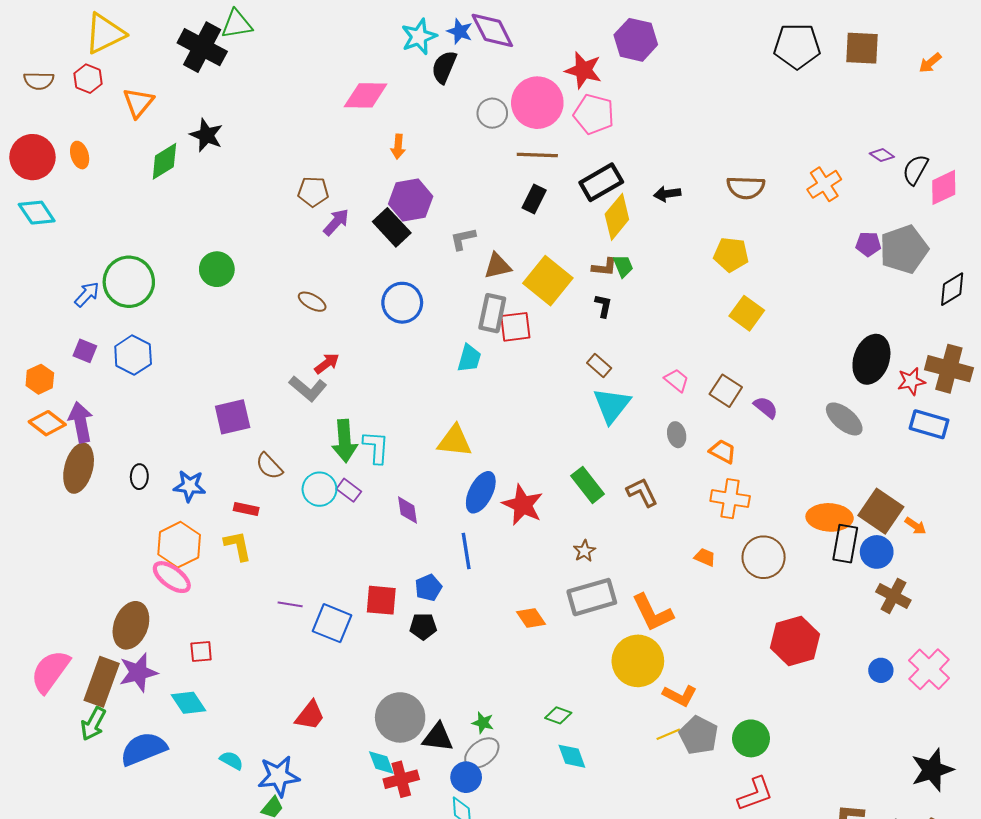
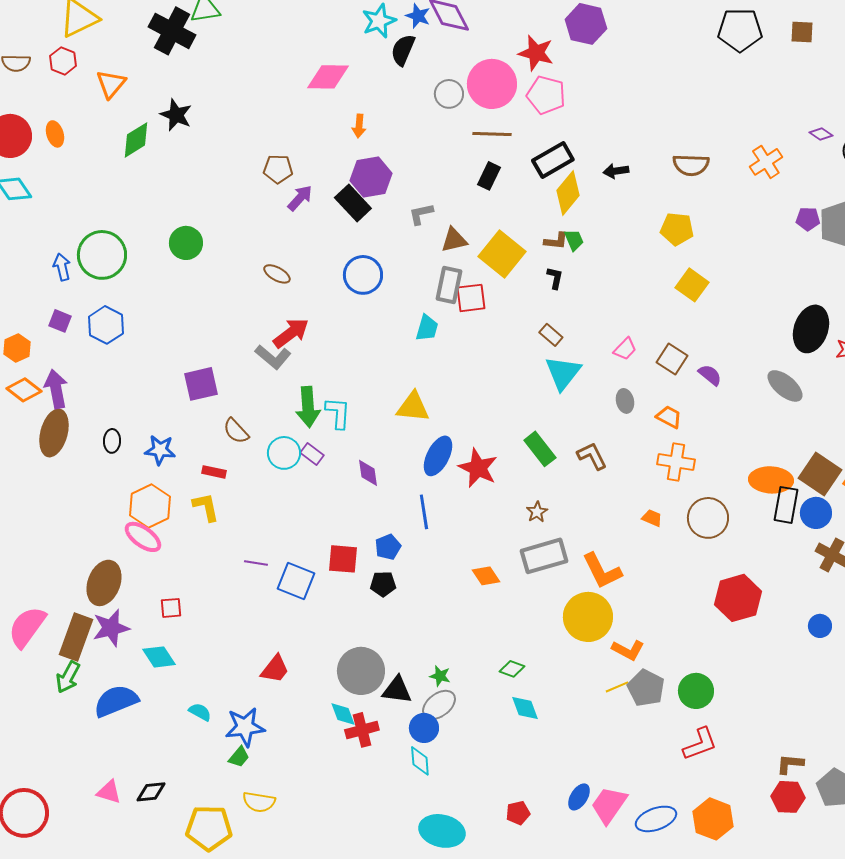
brown square: (862, 48) -> (802, 32), size x0.7
blue arrow: (87, 294) -> (62, 267), turned -56
red arrow: (327, 363) -> (291, 333), size x1.5
pink trapezoid: (677, 380) -> (625, 349), turned 95

